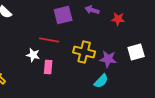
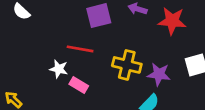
red star: (118, 19) -> (172, 21), size x1.5
pink rectangle: (48, 67) -> (79, 85), turned -64

